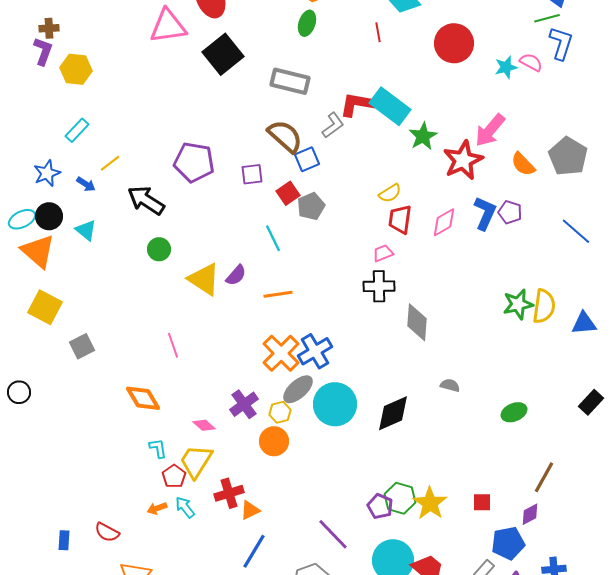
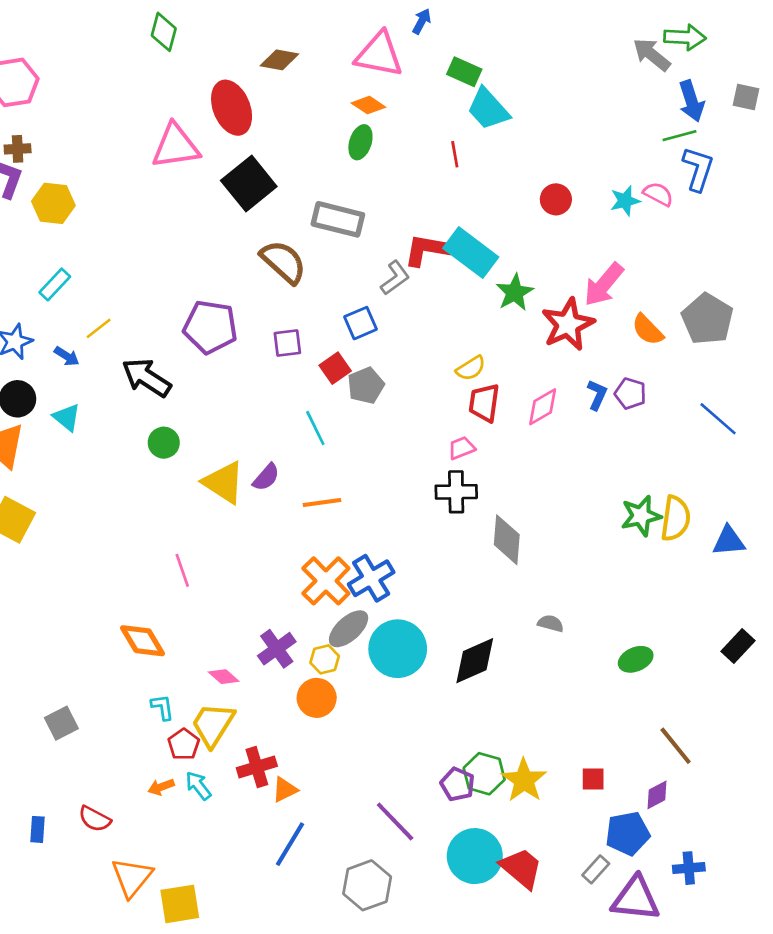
red circle: (454, 43) -> (556, 199), moved, size x0.6
brown semicircle: (285, 136) -> (283, 262), moved
blue L-shape: (485, 213) -> (597, 395), size x0.7
gray square: (82, 346) -> (61, 723), moved
brown line: (544, 477) -> (676, 746), turned -68

